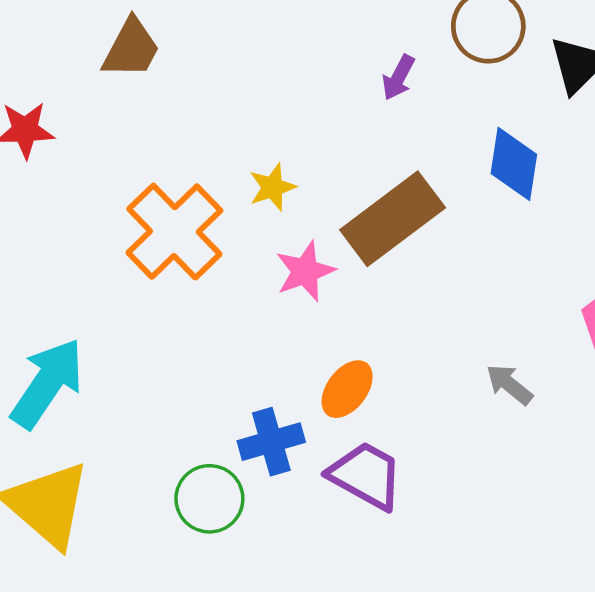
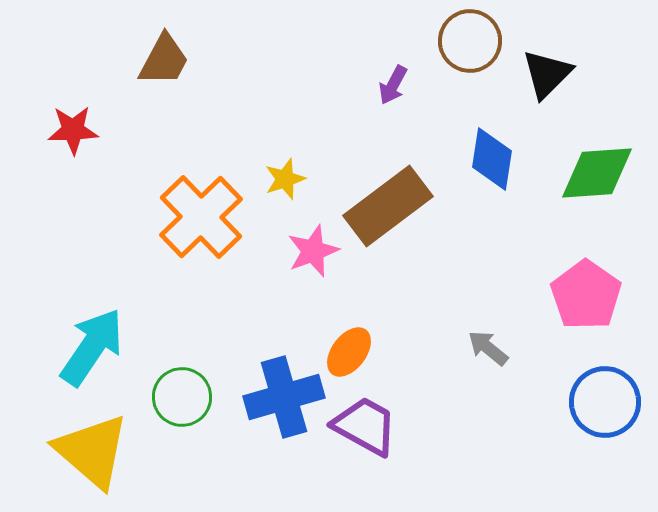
blue cross: (271, 442) -> (284, 397), size x1.4
green circle: (209, 499) -> (182, 397), moved

